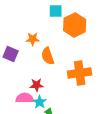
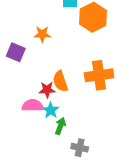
orange semicircle: (48, 56) -> (60, 81), moved

